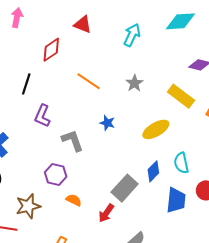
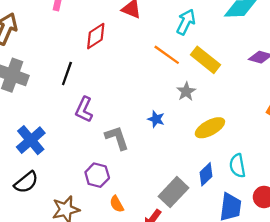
orange line: (89, 81) -> (167, 55), moved
gray star: (134, 83) -> (186, 92), moved
yellow rectangle: (181, 96) -> (206, 60), moved
orange semicircle: (74, 200) -> (117, 204), turned -147

